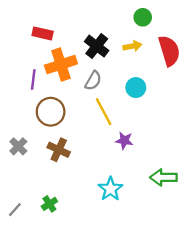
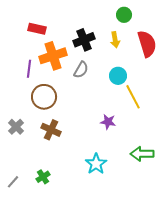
black cross: (97, 46) -> (84, 40), turned 30
yellow arrow: (132, 46) -> (115, 40), turned 91
yellow line: (104, 112) -> (133, 97), moved

